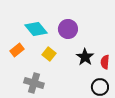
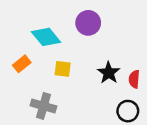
purple circle: (68, 29) -> (88, 23), moved
yellow square: (49, 54) -> (63, 69), turned -32

